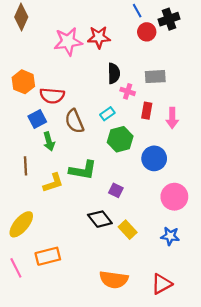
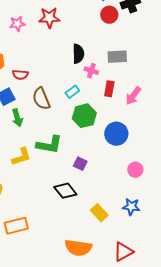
red star: (99, 37) -> (49, 18), moved
pink star: (68, 41) -> (17, 24), moved, size x0.6
red semicircle: (52, 96) -> (20, 75), size x0.7
pink arrow: (172, 118) -> (133, 96), turned 36
pink circle: (174, 197) -> (135, 170), size x0.6
yellow rectangle: (128, 230) -> (99, 213), moved

